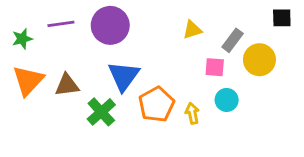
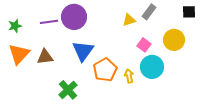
purple line: (61, 24) -> (49, 22), moved
gray rectangle: (233, 40) -> (149, 12), moved
pink square: (215, 67) -> (144, 45), turned 32
cyan circle: (227, 100) -> (152, 67), size x1.5
green cross: (101, 112) -> (68, 90), moved

